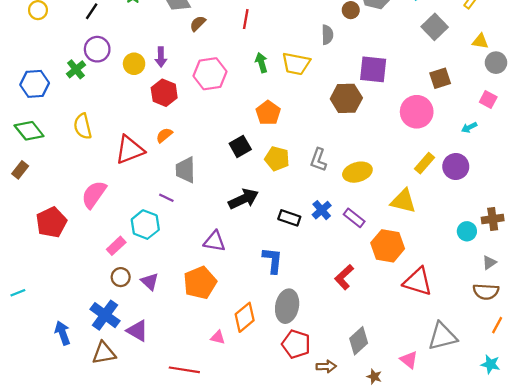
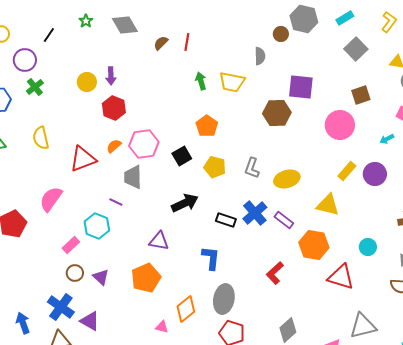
brown semicircle: (198, 24) -> (161, 43), moved
purple circle: (97, 49) -> (25, 60), moved
pink hexagon: (210, 74) -> (144, 144), moved
blue cross: (322, 210) -> (255, 213), size x1.4
cyan circle: (467, 231) -> (368, 247), moved

